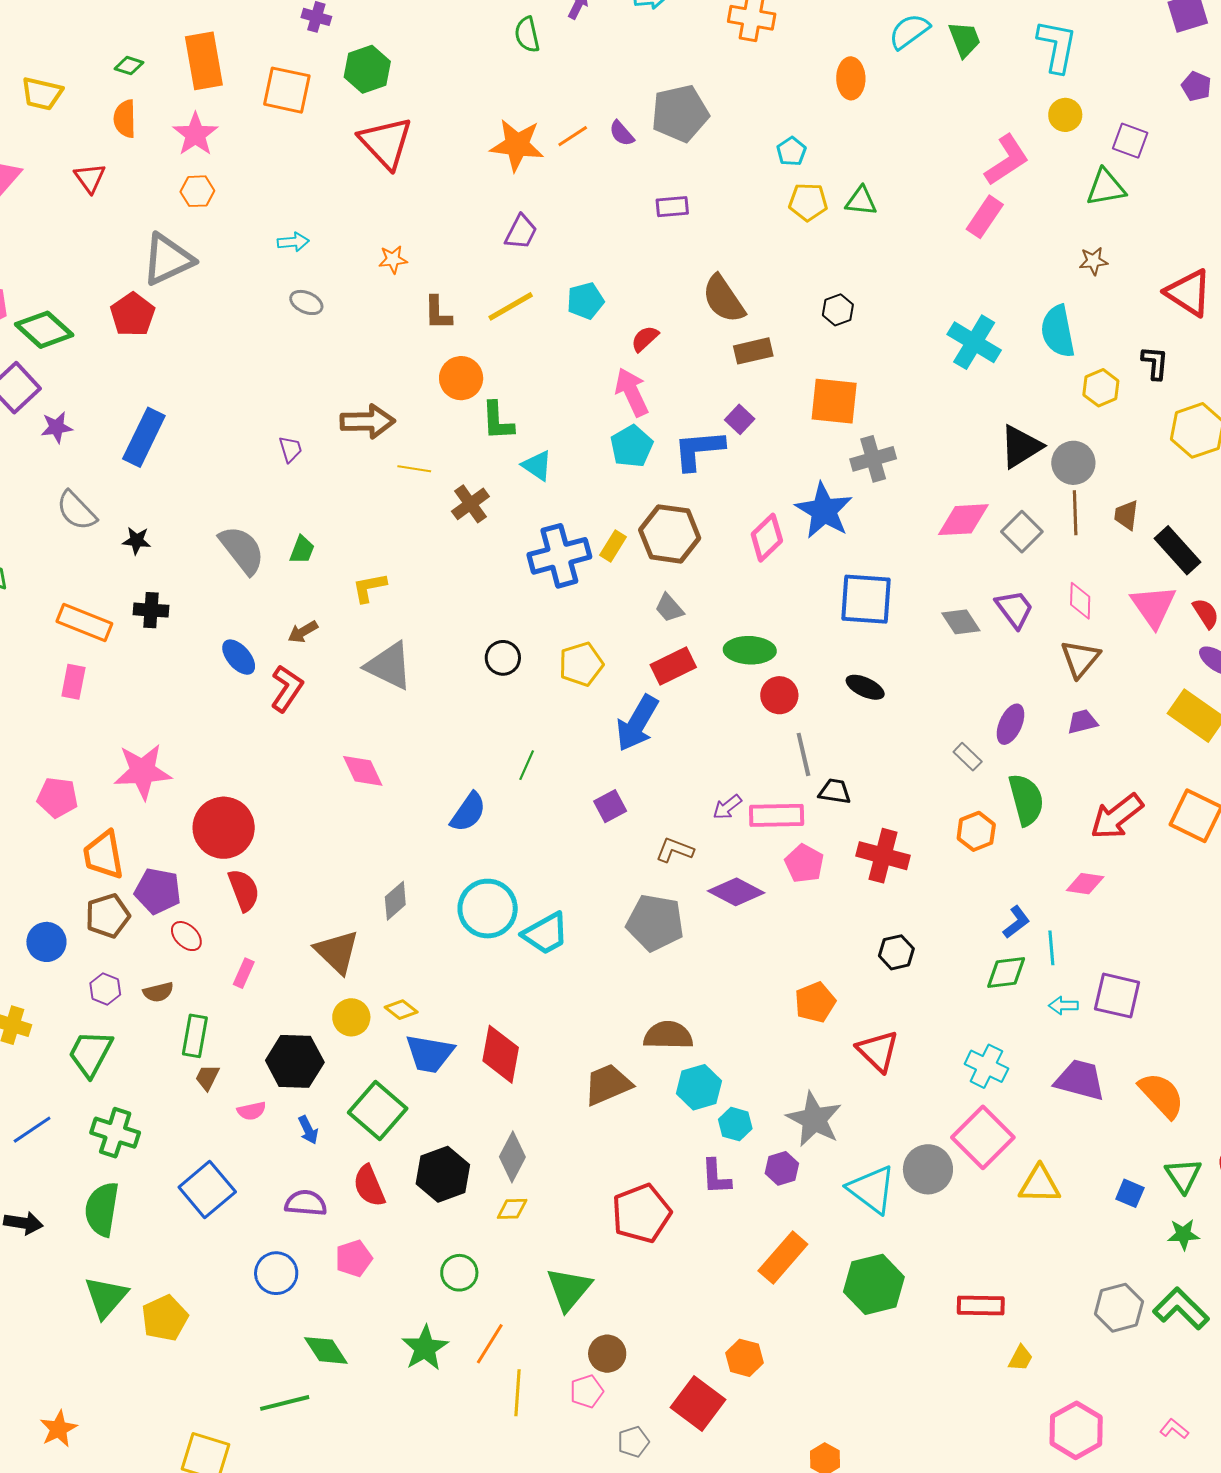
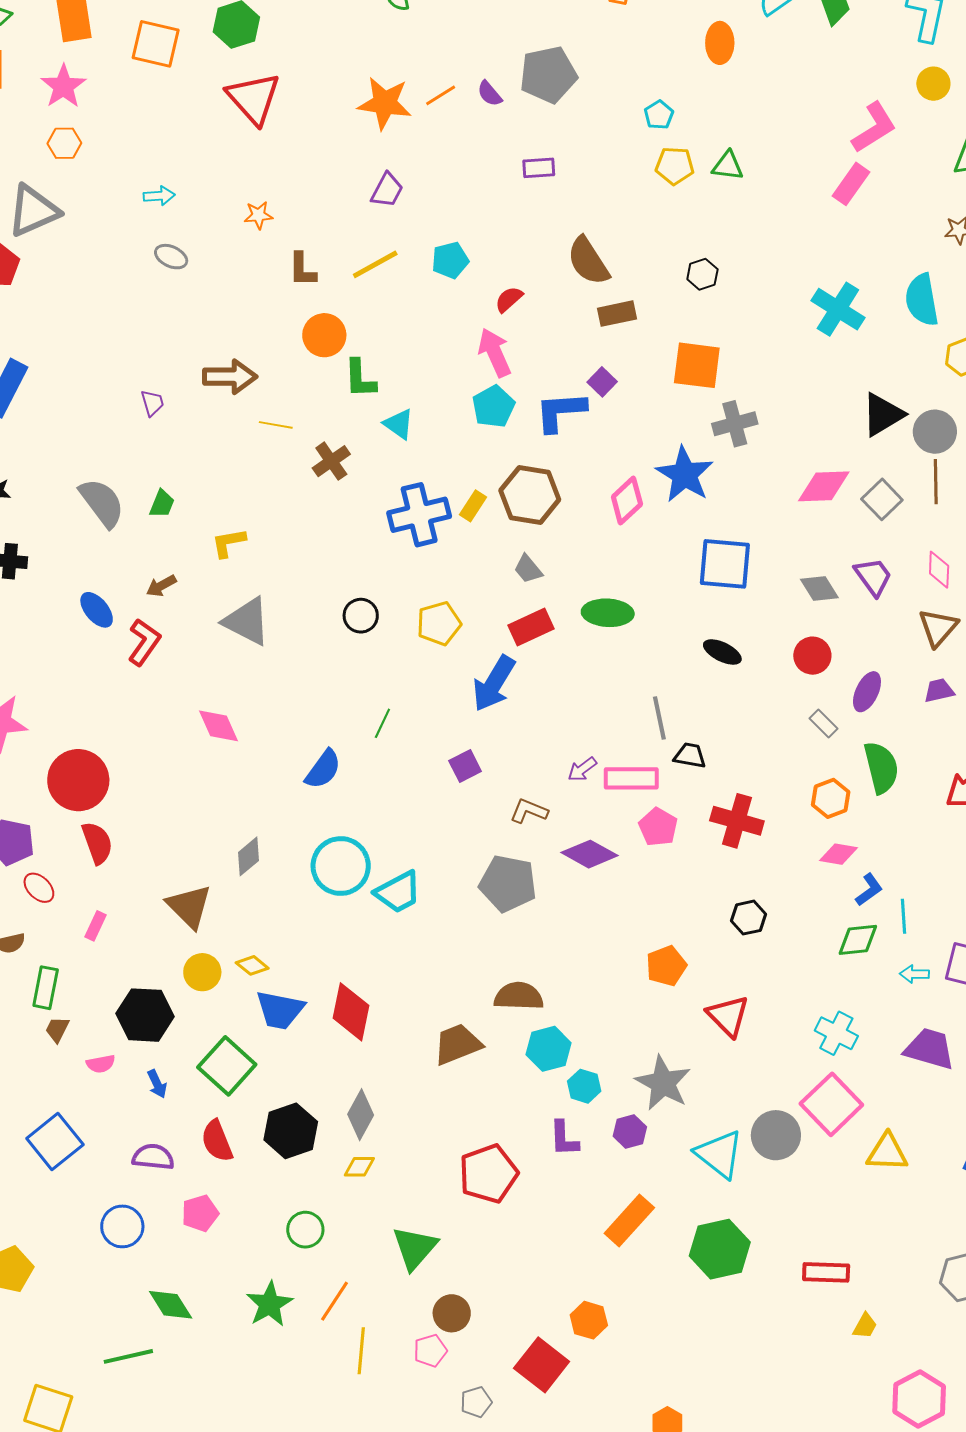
red circle: (779, 695) -> (812, 656), moved
pink diamond: (1085, 884) -> (839, 854), moved

